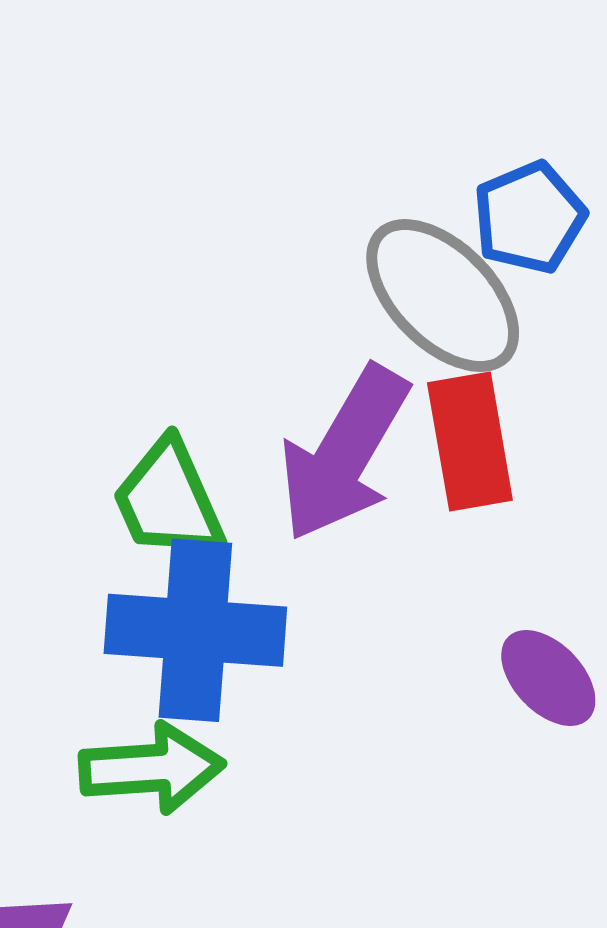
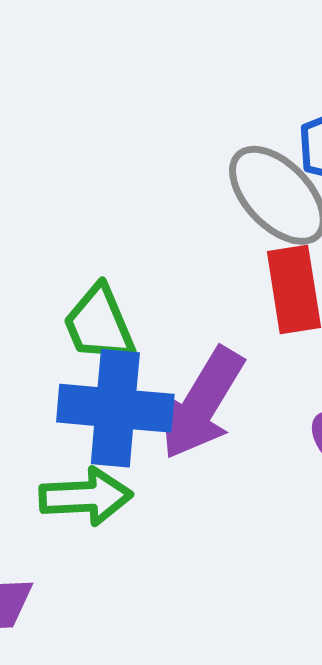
purple arrow: (344, 453) -> (201, 403), moved

